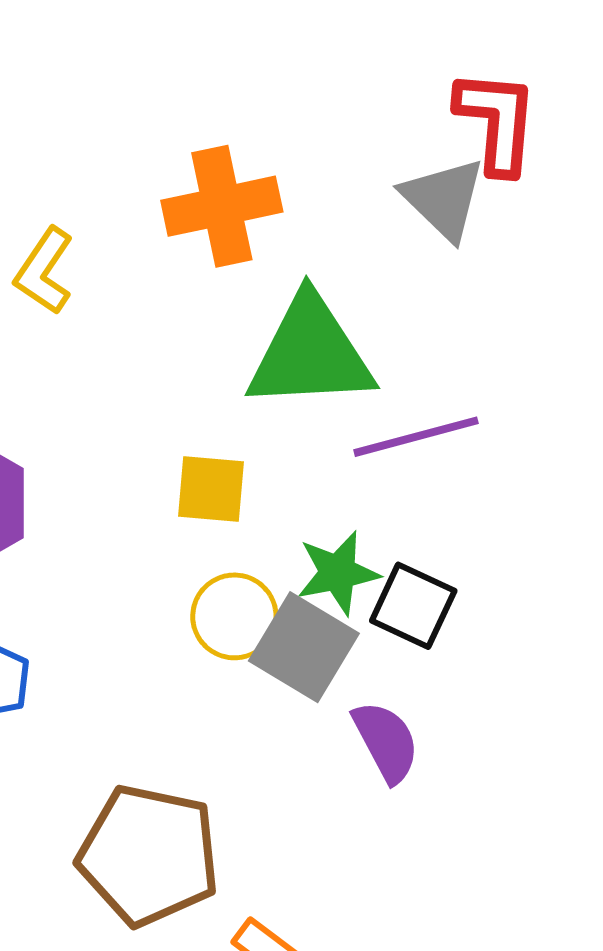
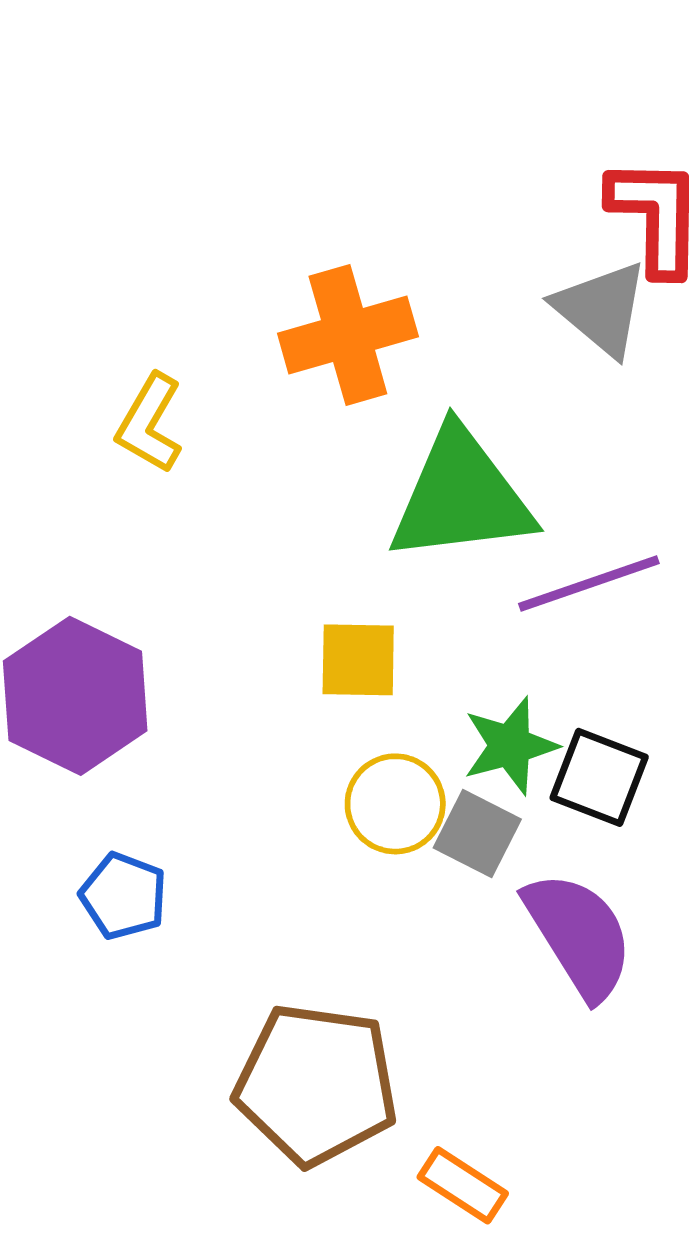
gray square: (304, 647) -> (477, 834), size x0.7
purple semicircle: (386, 742) -> (579, 935), size x1.4

